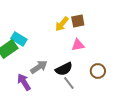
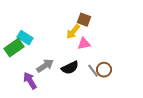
brown square: (78, 21) -> (84, 20), turned 32
yellow arrow: (62, 24) -> (73, 32), moved
gray line: (69, 83) -> (93, 71), moved

